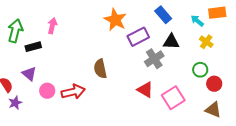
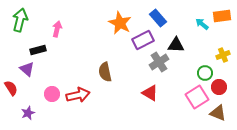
blue rectangle: (163, 15) -> (158, 18), moved
green arrow: (15, 31) -> (20, 20), moved
yellow cross: (206, 42) -> (223, 55), moved, turned 32
purple triangle: (29, 74) -> (27, 69), moved
pink square: (173, 98) -> (197, 97), moved
purple star: (15, 103) -> (28, 113), moved

